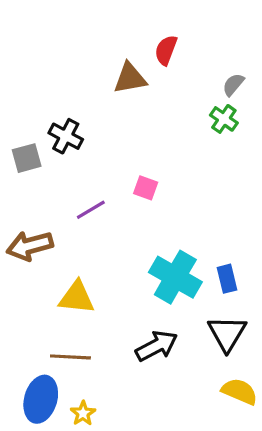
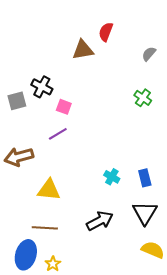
green cross: (224, 119) -> (143, 98), moved
pink square: (146, 188) -> (64, 107), moved
cyan cross: (175, 277) -> (112, 177), size x0.5

